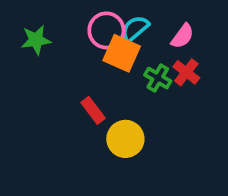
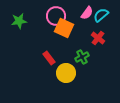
cyan semicircle: (135, 29) -> (101, 15), moved
pink semicircle: (183, 36) -> (87, 13), moved
green cross: (158, 78) -> (82, 57), moved, turned 32

